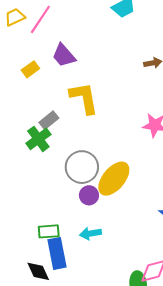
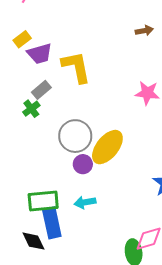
purple trapezoid: (64, 55) -> (40, 54), moved, turned -64
green cross: (38, 139) -> (31, 109), size x0.7
green rectangle: (49, 231) -> (43, 201), size x1.4

